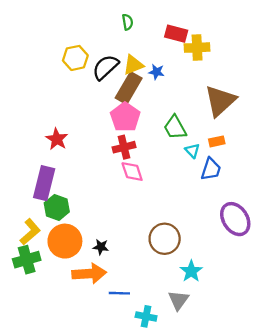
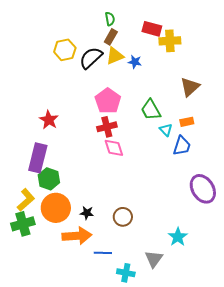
brown rectangle: (129, 88) -> (111, 37), moved, size x0.6
brown triangle: (220, 101) -> (190, 87), size x0.7
brown circle: (165, 239) -> (123, 217), moved, size x0.7
cyan star: (191, 271) -> (178, 237), moved

